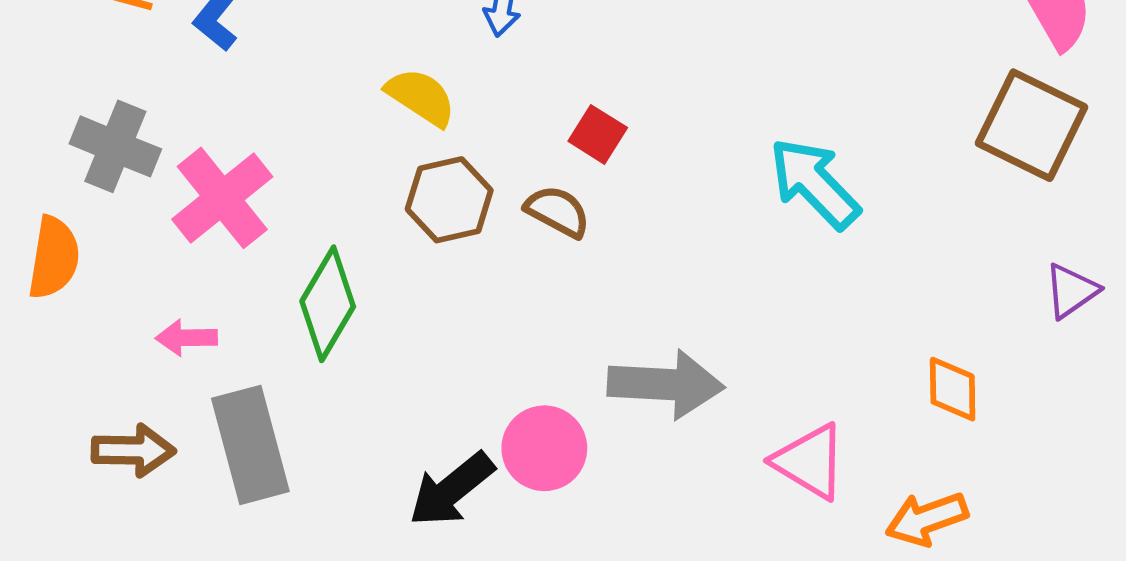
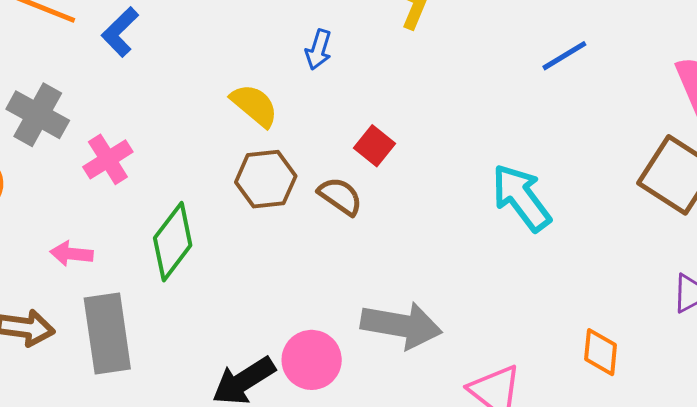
pink cross: (222, 198) -> (108, 159), size x0.7

